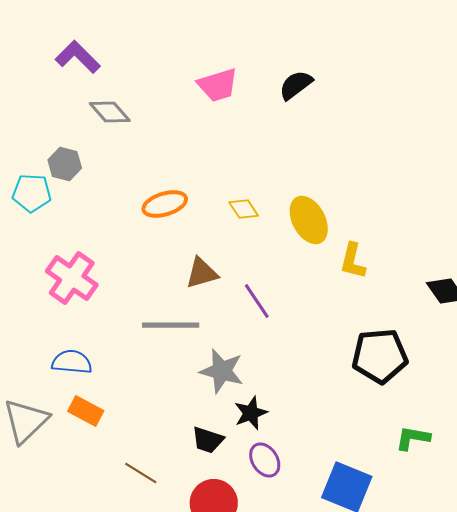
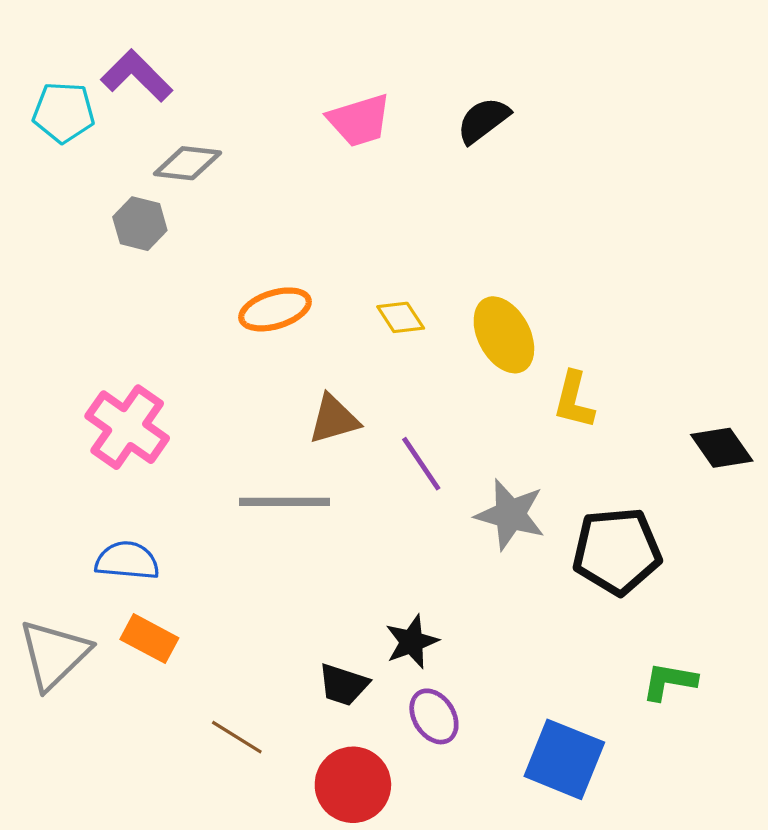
gray diamond: (110, 112) -> (188, 163), turned -42
gray hexagon: (65, 164) -> (140, 224), moved
cyan pentagon: (32, 193) -> (64, 112), moved
gray star: (222, 371) -> (510, 515), moved

